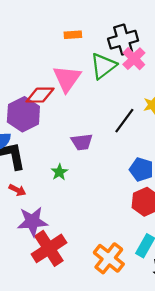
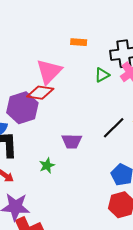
green triangle: (103, 66) -> (102, 75), size x0.6
pink triangle: (67, 79) -> (49, 71), moved

